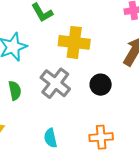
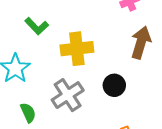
gray cross: (55, 83) -> (68, 95), turned 32

